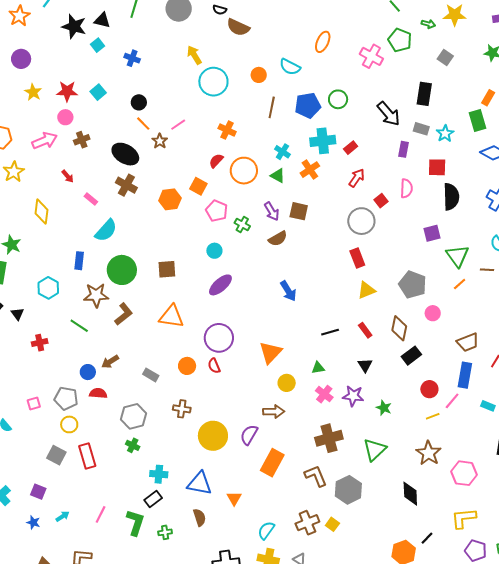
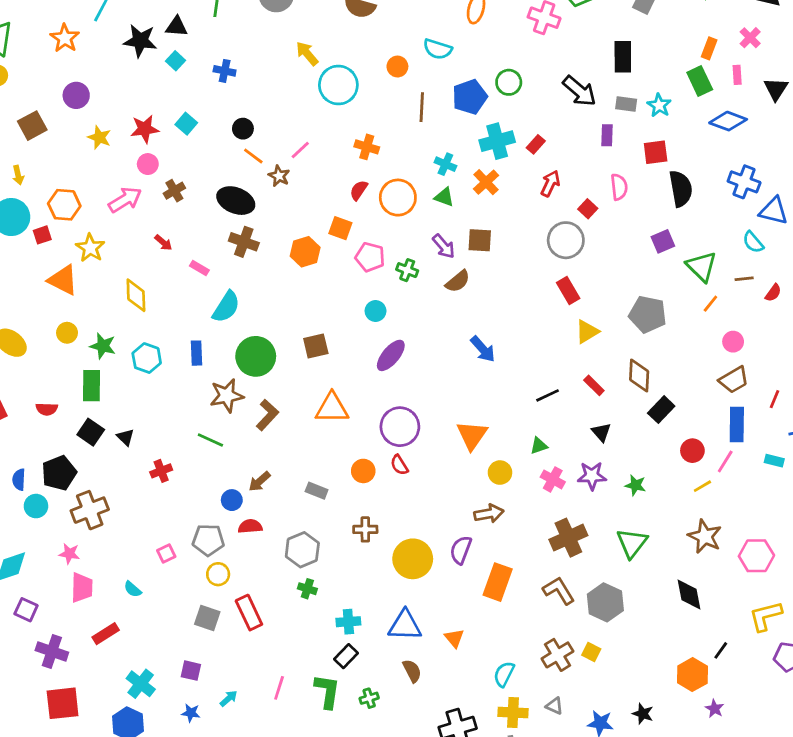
cyan hexagon: (48, 288) -> (147, 358), moved
pink circle: (433, 313) -> (733, 342), moved

